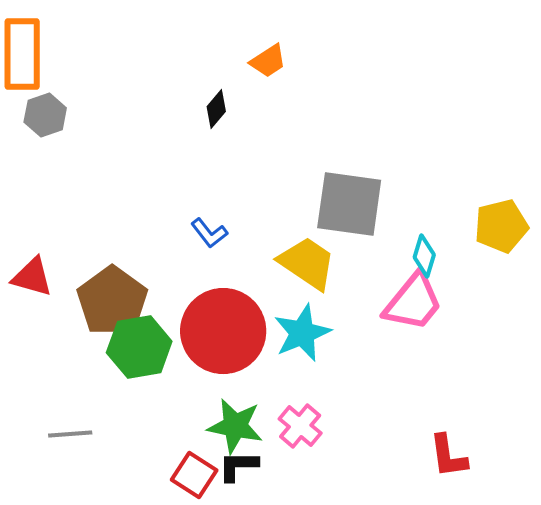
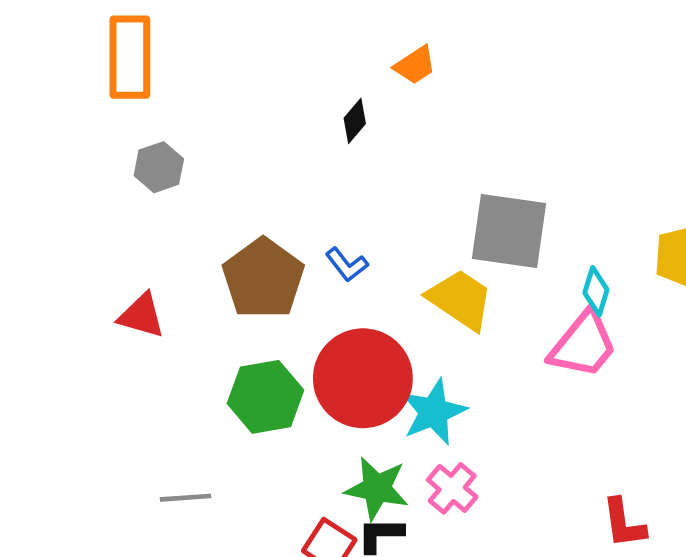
gray hexagon: (45, 115) -> (159, 167), moved
brown pentagon: (112, 301) -> (263, 279), moved
cyan star: (302, 333) -> (434, 412), moved

